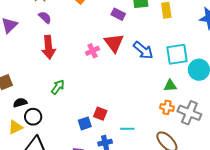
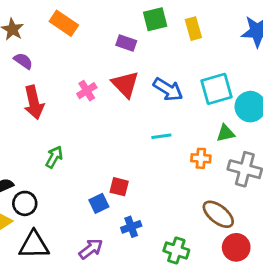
pink cross: (93, 51) -> (87, 91), moved
green triangle: (170, 86) -> (226, 133), moved
orange cross: (167, 107) -> (201, 158), moved
cyan line: (127, 129) -> (161, 136), moved

